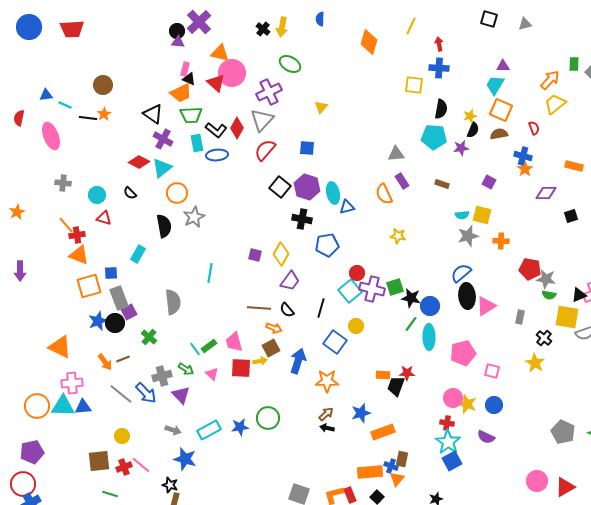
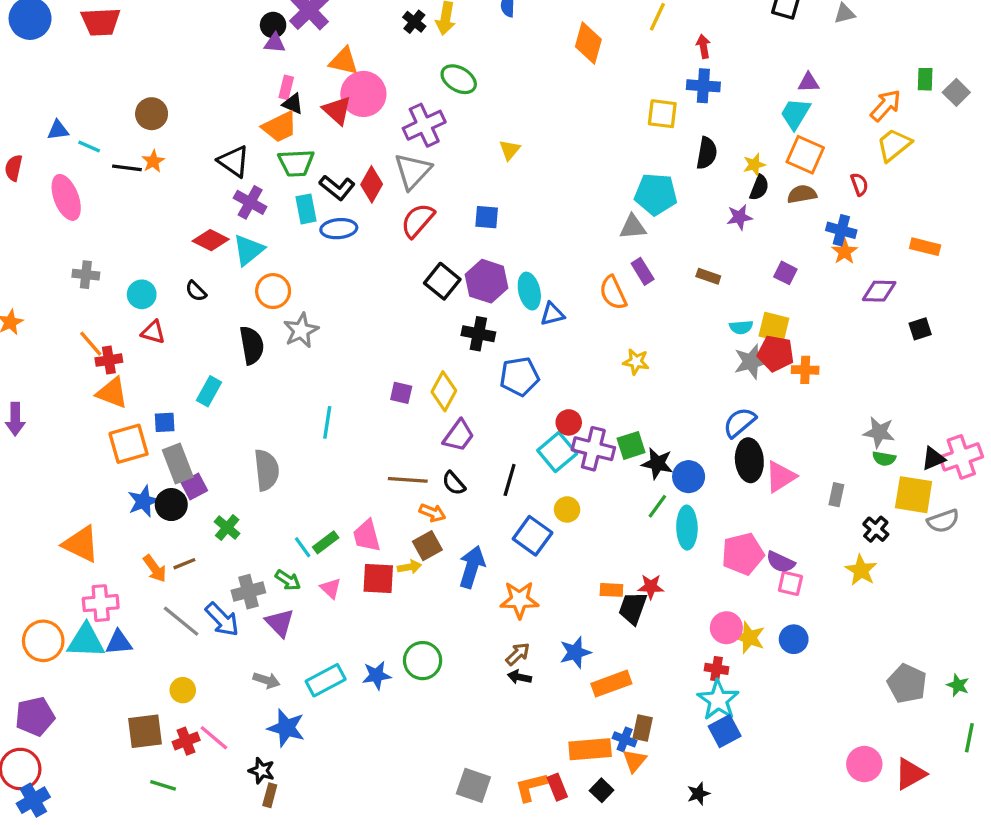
cyan pentagon: (434, 137) -> (656, 194), moved
red pentagon: (530, 269) -> (776, 353), moved
purple semicircle: (486, 437) -> (781, 562), moved

